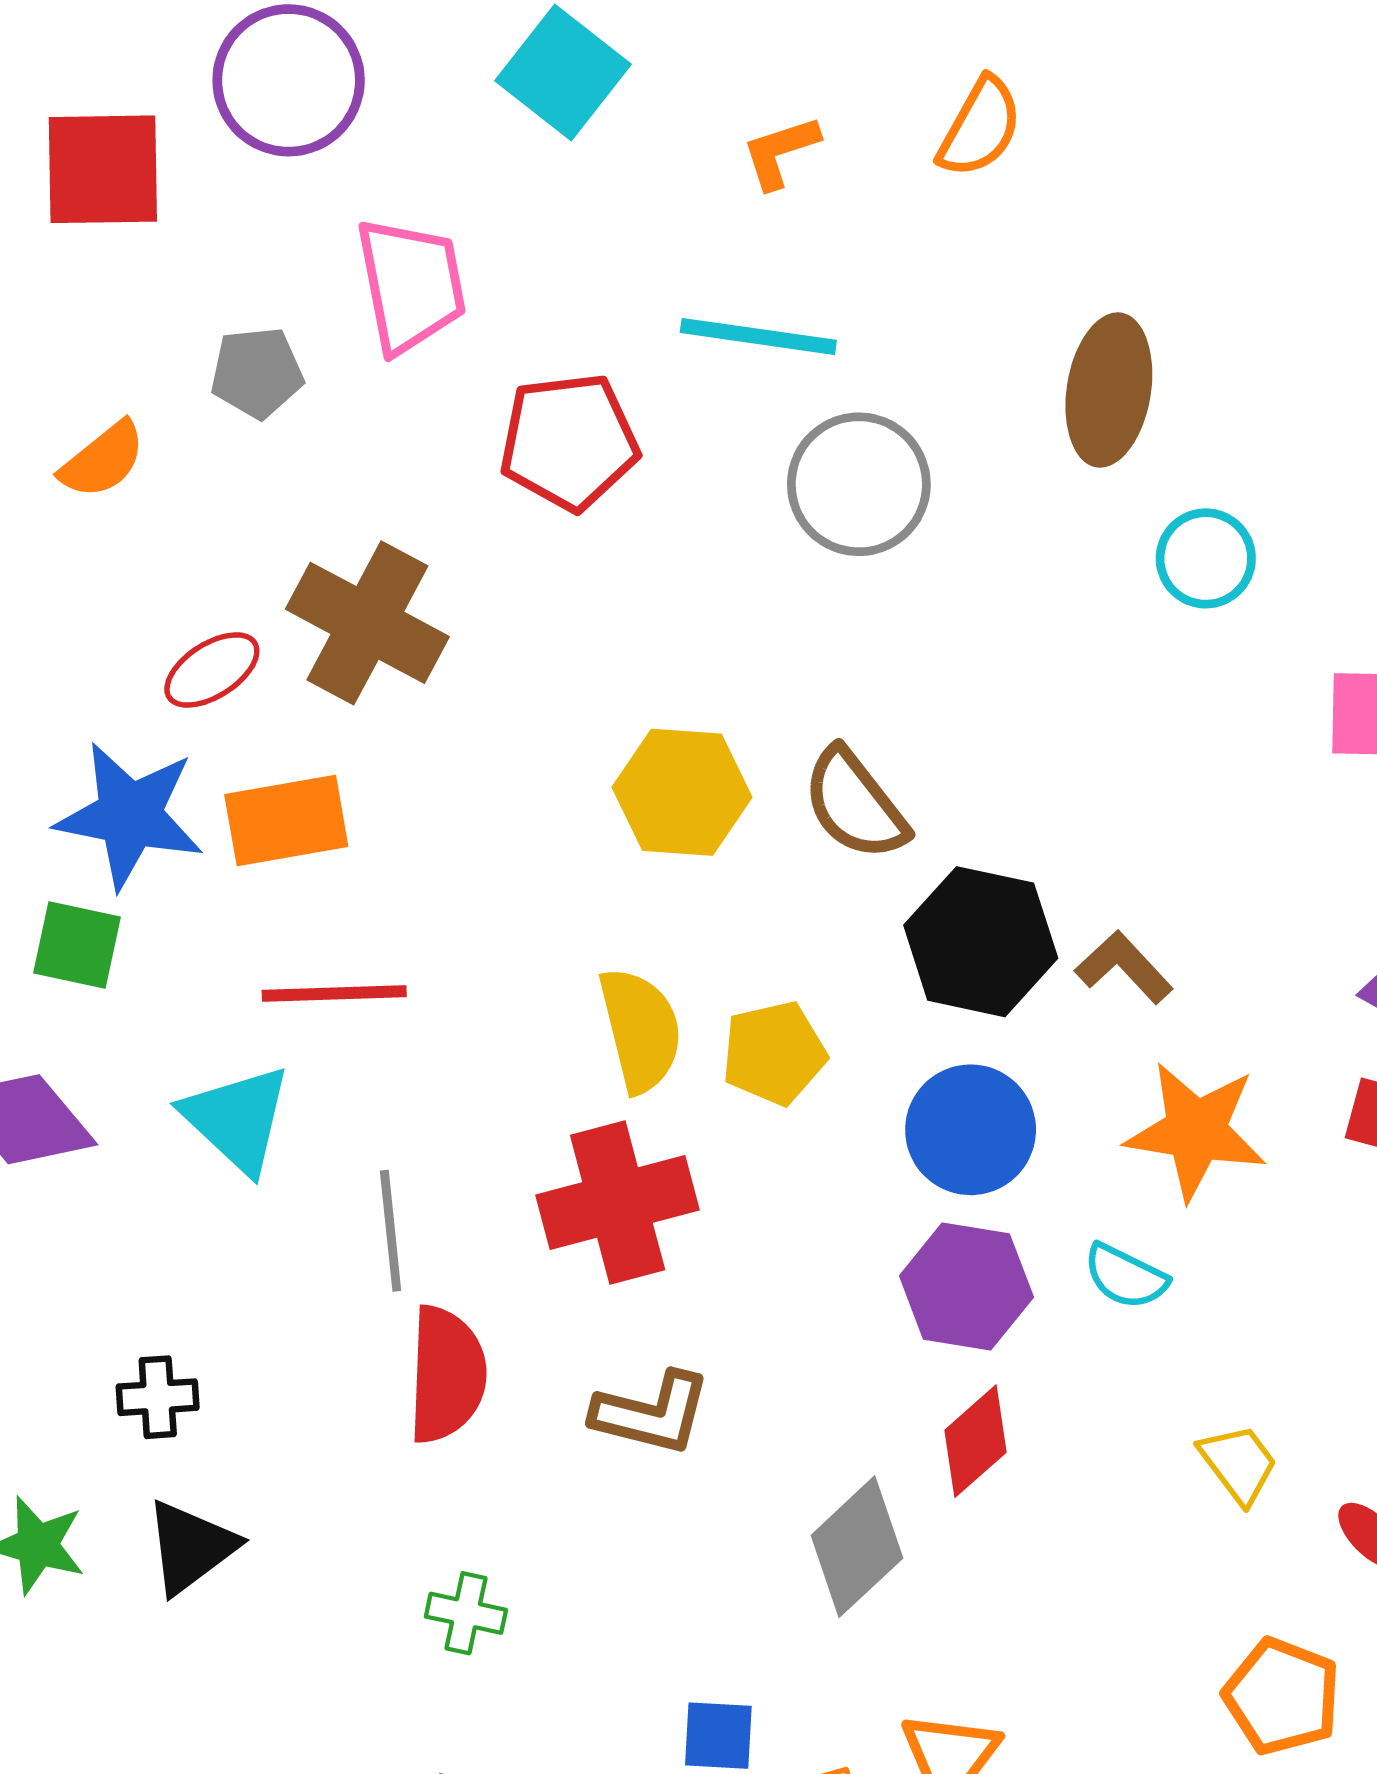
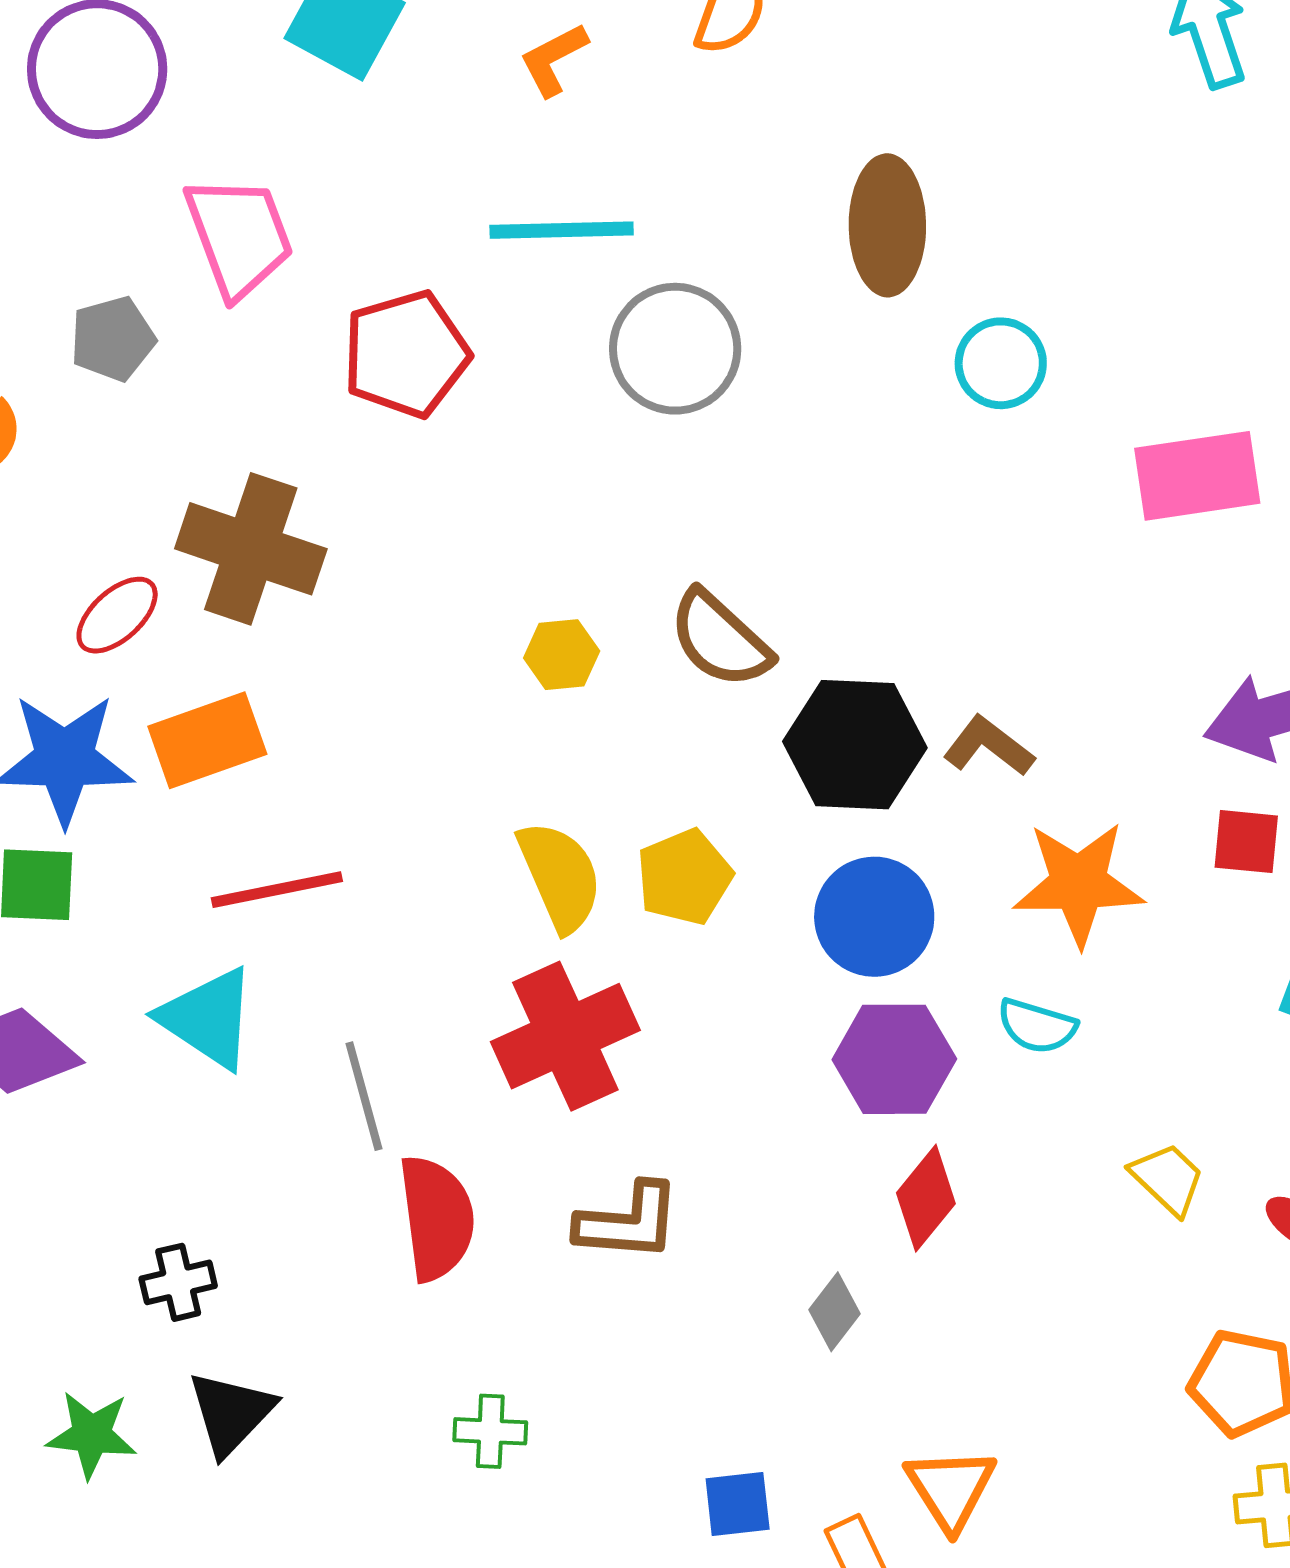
yellow hexagon: (682, 792) -> (562, 655), size x0.6
gray diamond: (857, 1547) -> (835, 1312), size x0.6

